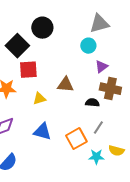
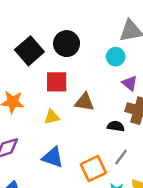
black circle: (42, 28) -> (67, 44), moved
purple triangle: (101, 67) -> (130, 83), turned -48
red square: (28, 70) -> (57, 82), moved

